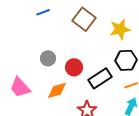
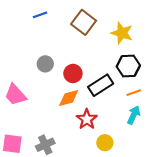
yellow star: (120, 29) -> (122, 33), turned 30
orange diamond: (57, 90) -> (69, 98), moved

